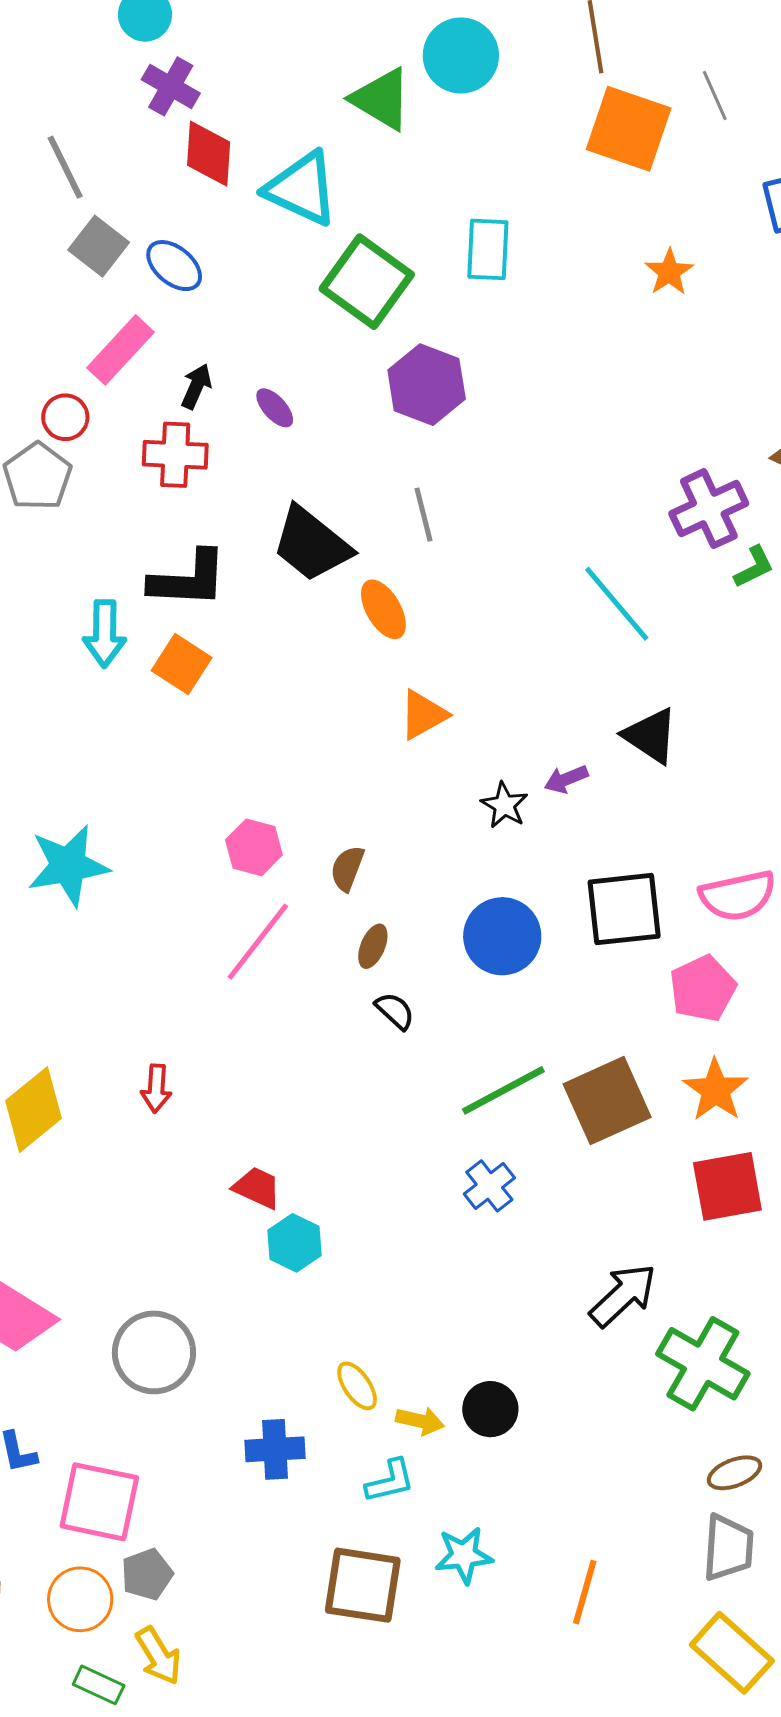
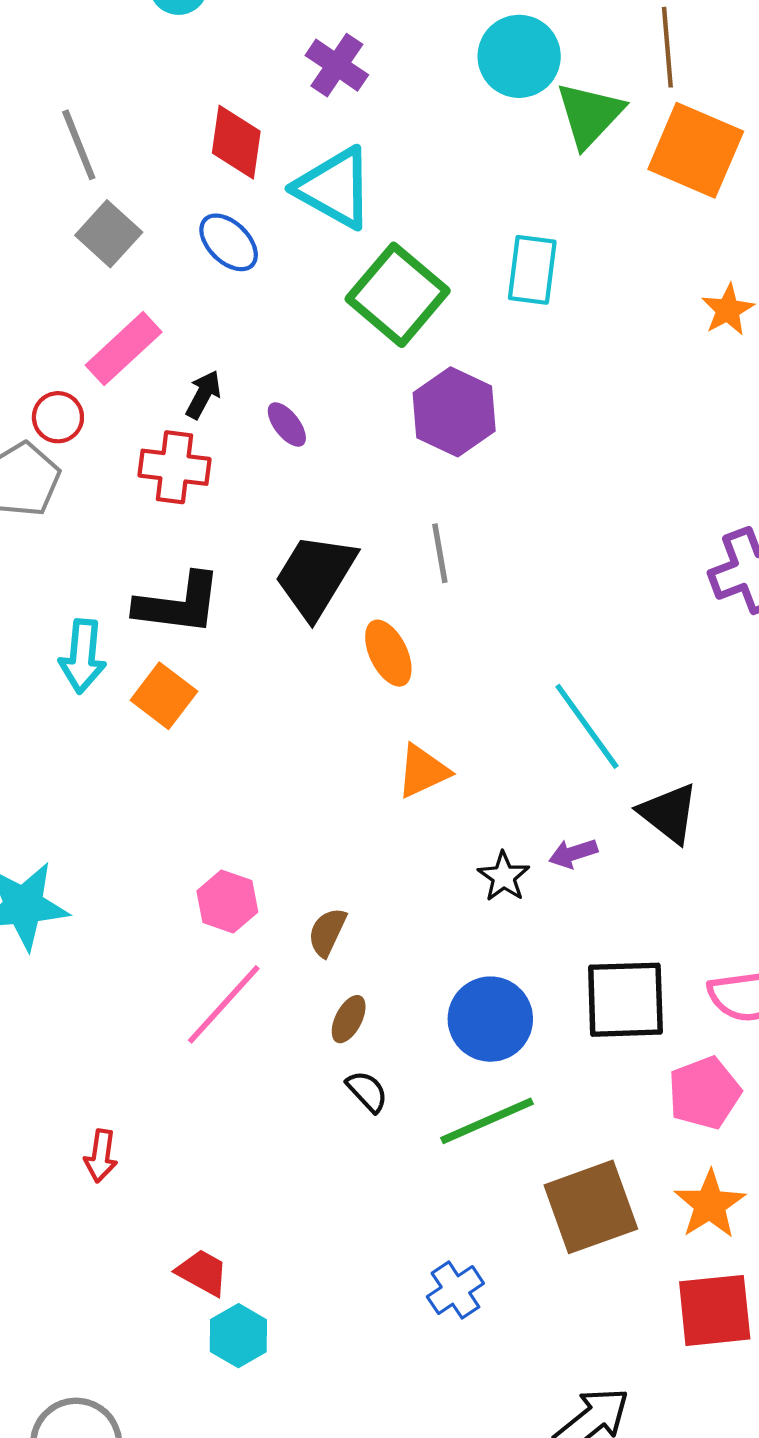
purple cross: (171, 86) -> (337, 65), moved
green triangle: (381, 99) -> (590, 115), moved, turned 38
blue ellipse: (174, 266) -> (229, 242), moved
black trapezoid: (311, 544) -> (315, 576), turned 78
cyan line: (617, 604) -> (587, 726), moved
green line: (503, 1090) -> (487, 1121), moved

